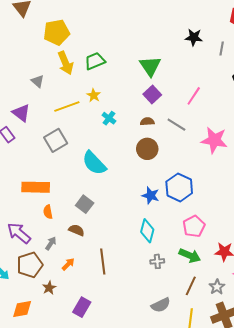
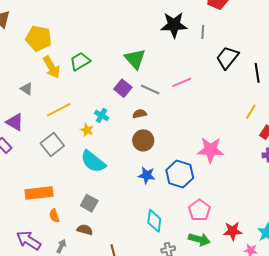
yellow pentagon: (57, 32) -> (39, 38), turned 30
black star: (194, 37) -> (174, 25), size x1.5
purple square: (152, 94) -> (123, 88), moved
yellow star: (94, 95) -> (87, 130), moved
pink line: (194, 96) -> (182, 82), turned 42
gray line: (176, 125) -> (150, 90), moved
pink star: (214, 140) -> (210, 150), moved
blue star: (151, 195) -> (147, 175), moved

